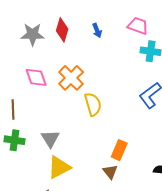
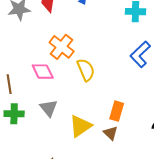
pink diamond: (36, 77) -> (43, 72), moved
yellow triangle: (59, 167) -> (80, 126), moved

